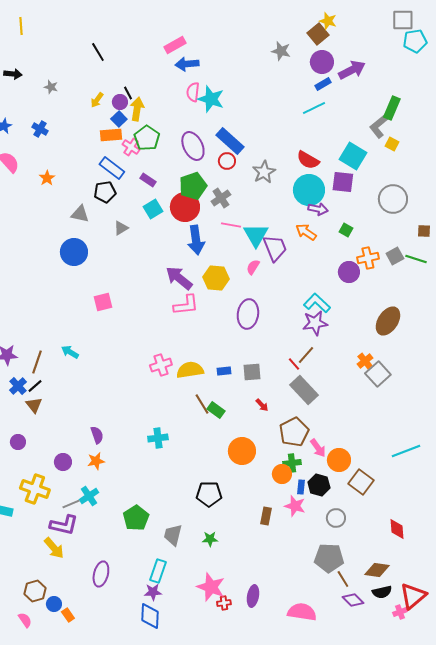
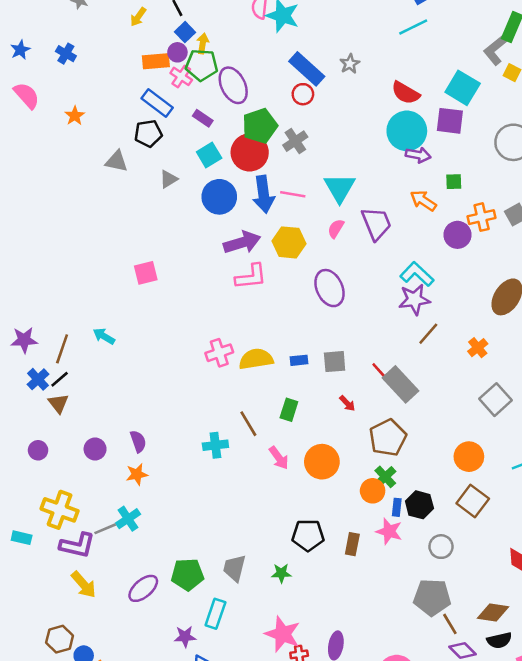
purple circle: (120, 102) -> (177, 52), moved
yellow arrow: (137, 109) -> (203, 43), moved, size x0.7
blue square: (119, 119) -> (185, 32), moved
green pentagon: (147, 138) -> (202, 65), turned -30
purple ellipse: (193, 146) -> (233, 85), moved
gray star: (264, 172) -> (350, 64), moved, size x0.7
pink line: (231, 225) -> (293, 194), moved
green square: (346, 230) -> (454, 182), turned -32
orange arrow: (306, 232) -> (423, 201), moved
purple trapezoid: (275, 248) -> (376, 223), moved
blue circle: (74, 252) -> (219, 197), moved
purple arrow: (179, 278) -> (242, 242), turned 124
purple ellipse: (248, 314) -> (329, 288), turned -32
brown line: (306, 355) -> (428, 334), moved
red line: (294, 364) -> (379, 370), moved
gray square: (378, 374) -> (496, 400), moved
brown line: (202, 404) -> (248, 424), moved
green rectangle: (216, 410) -> (289, 410), turned 72
pink arrow: (318, 448) -> (279, 458), moved
orange circle: (339, 460) -> (469, 457), moved
purple circle: (63, 462) -> (95, 449), moved
green cross: (292, 463) -> (385, 477), turned -36
black pentagon: (209, 494) -> (308, 535), moved
green pentagon: (136, 518) -> (188, 574), moved, turned 30
purple L-shape: (64, 525) -> (77, 545), moved
purple ellipse: (101, 574) -> (143, 588), moved, turned 35
purple star: (153, 592) -> (185, 637), moved

